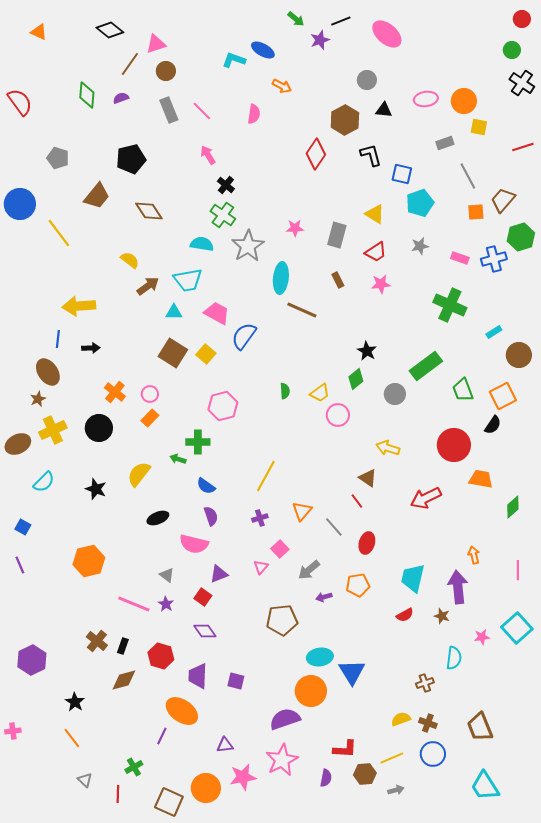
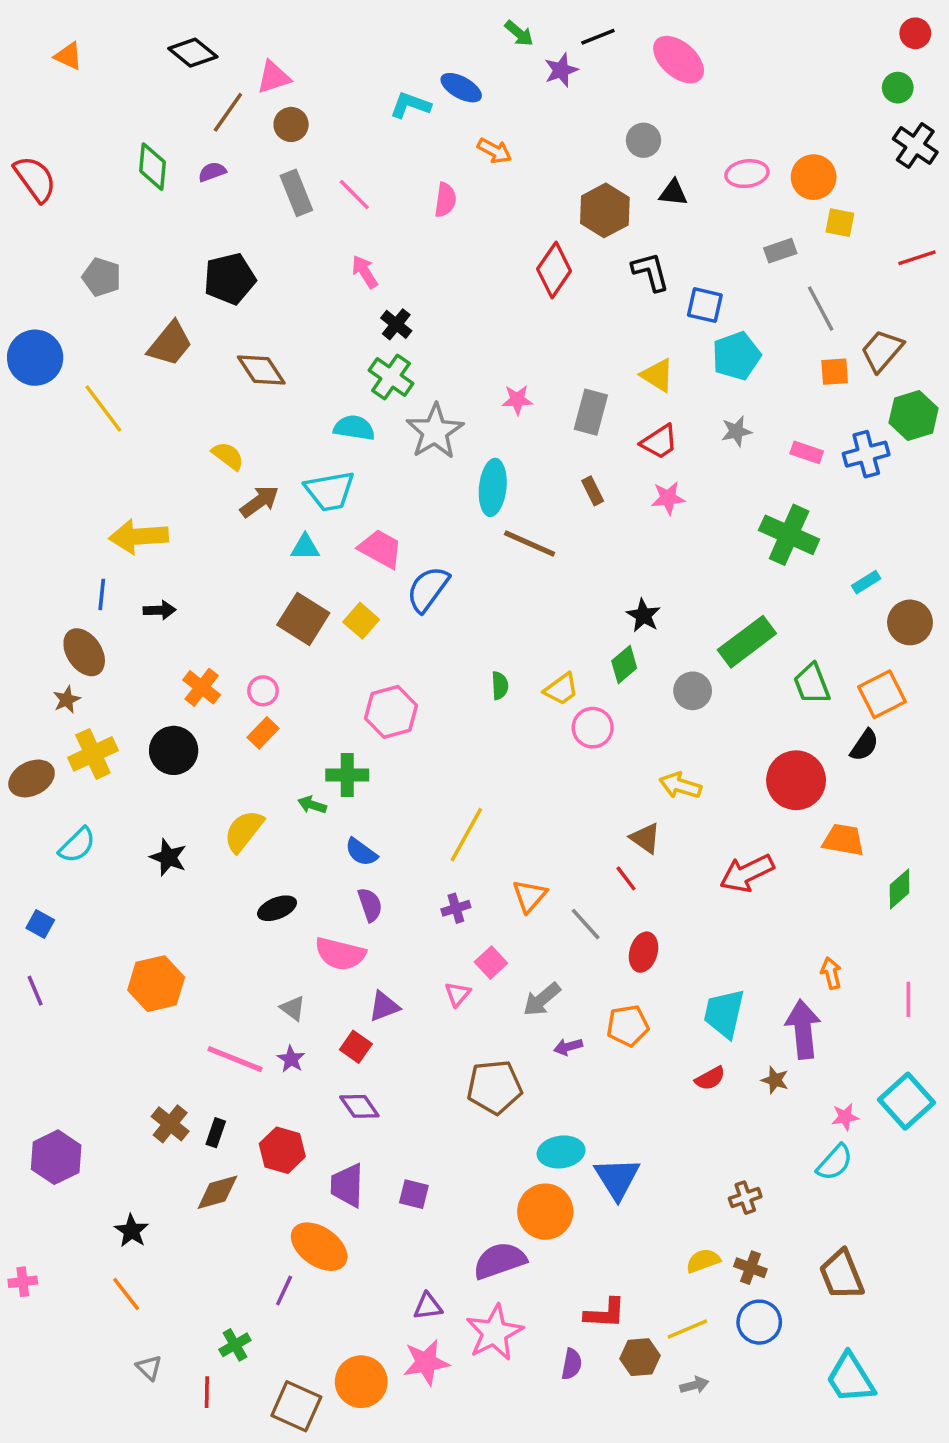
cyan semicircle: (454, 658) -> (835, 1162), moved, turned 35
purple triangle: (225, 745) -> (428, 1306), moved

